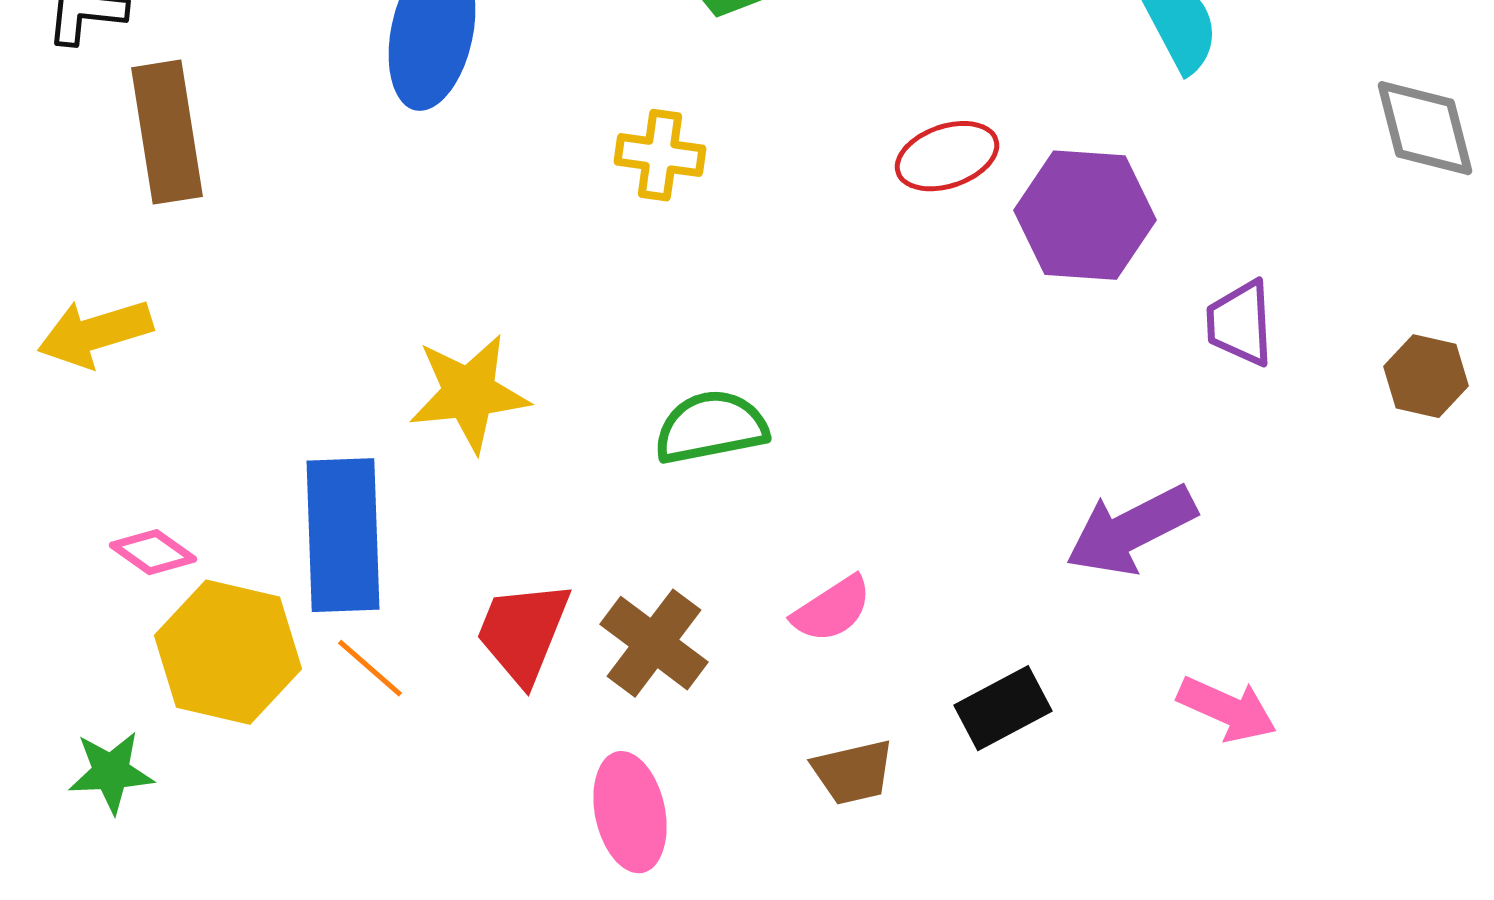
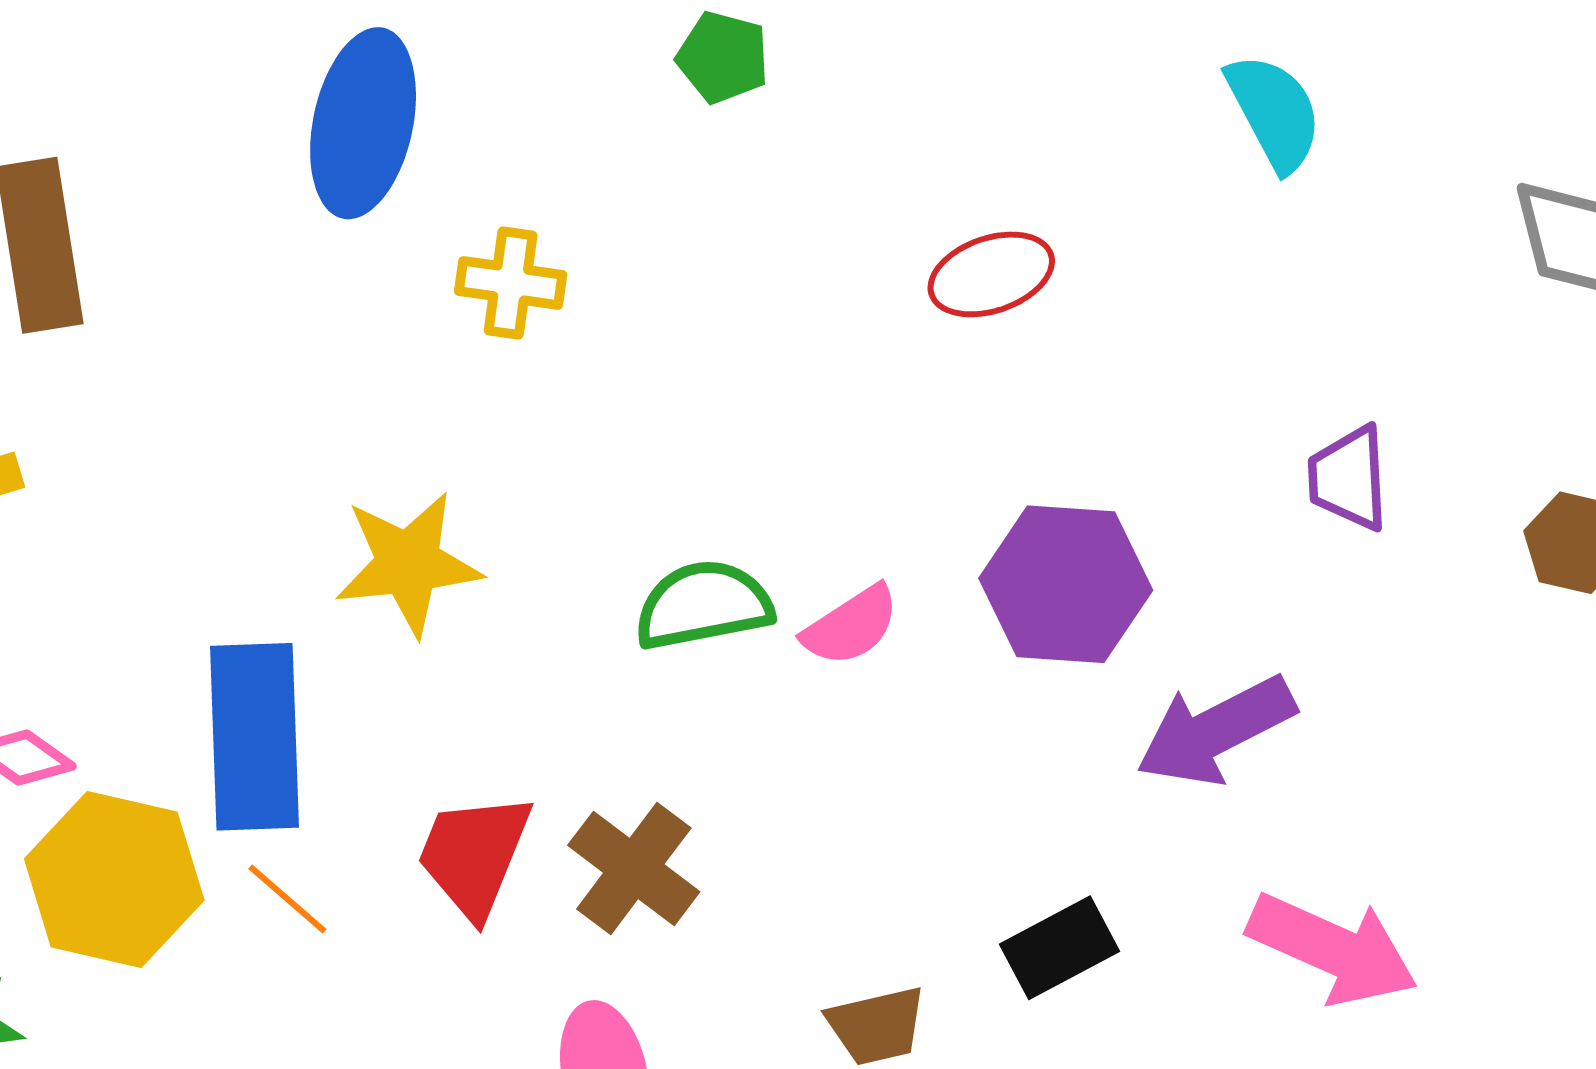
yellow cross: (660, 155) -> (511, 283), moved
purple hexagon: (1085, 215) -> (1066, 584), moved
pink semicircle: (832, 609) -> (851, 626), moved
pink arrow: (1227, 709) -> (1333, 949), size x1.4

